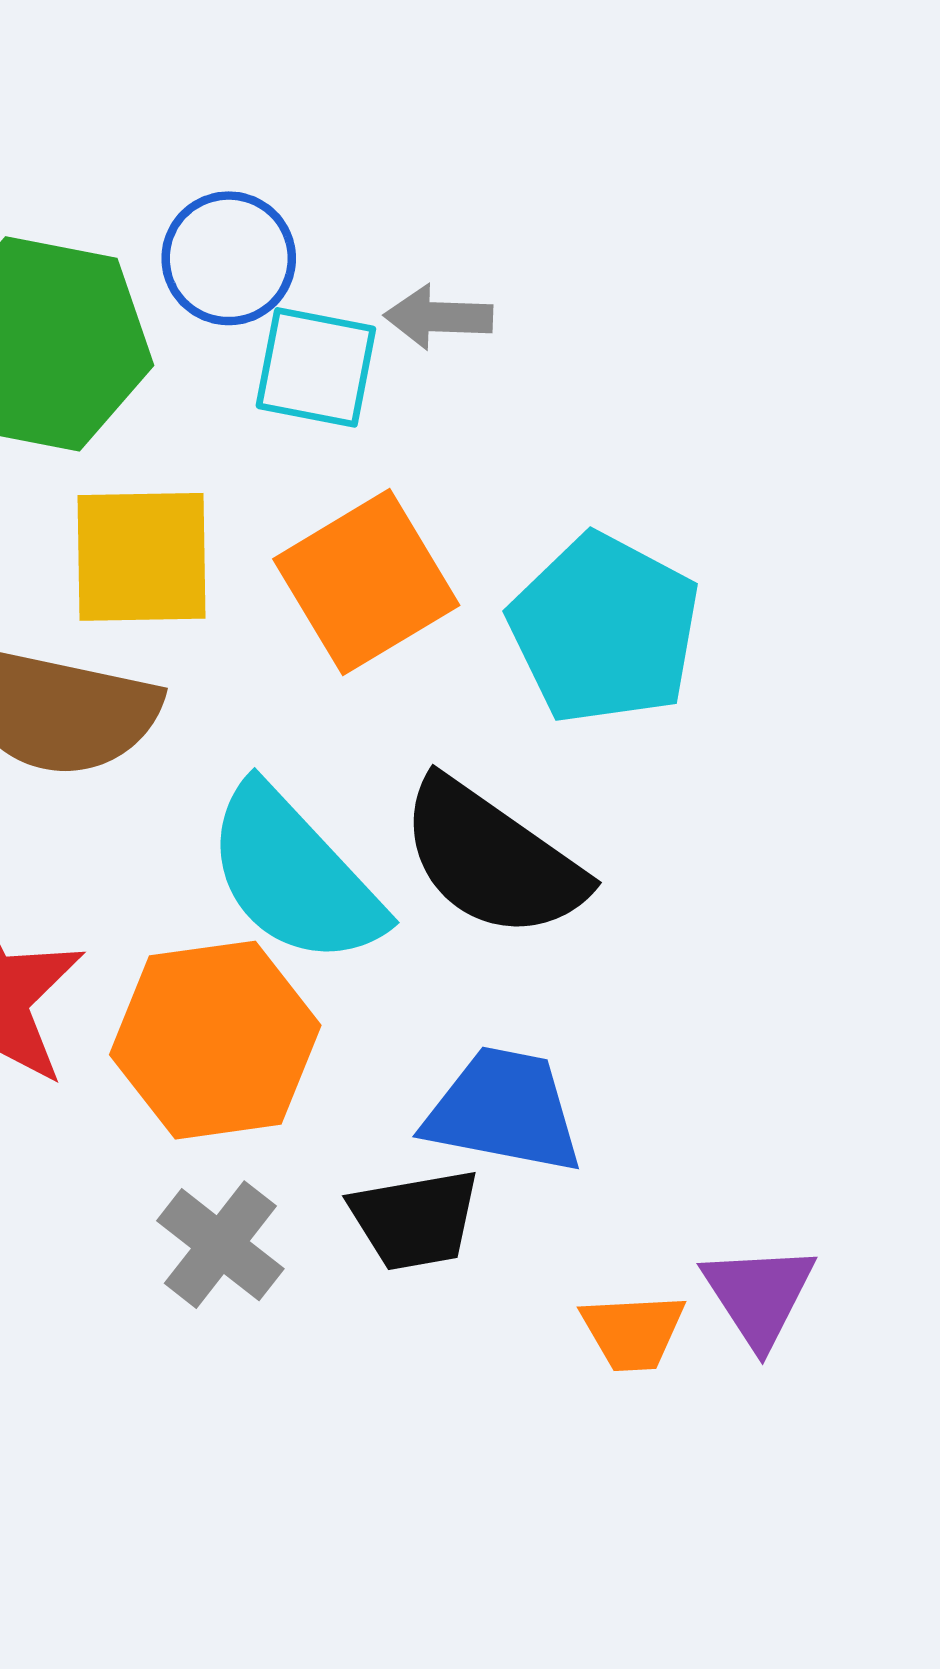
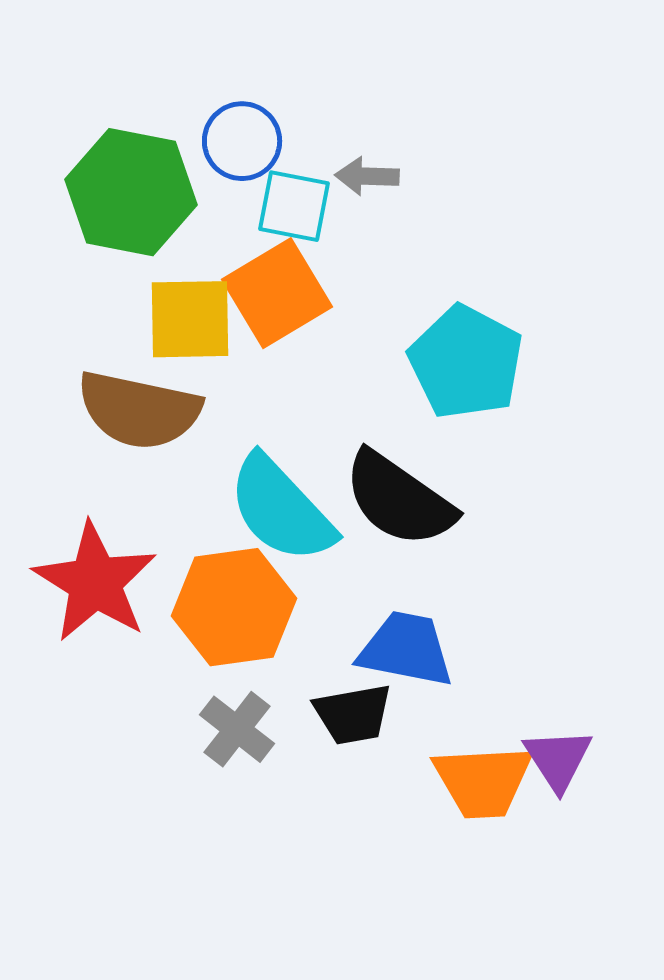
orange square: (366, 582) -> (277, 293), moved
orange trapezoid: (633, 1332) -> (483, 781), size x1.6

